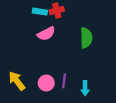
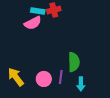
pink semicircle: (46, 34) -> (33, 23), moved
green semicircle: (86, 38) -> (74, 62), moved

